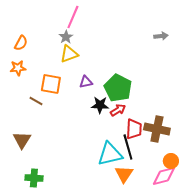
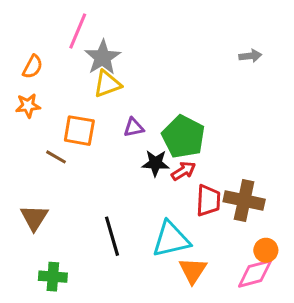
pink line: (73, 17) -> (78, 31), moved
gray star: (66, 37) -> (103, 57), size x1.6
black line: (128, 147) -> (112, 236), moved

